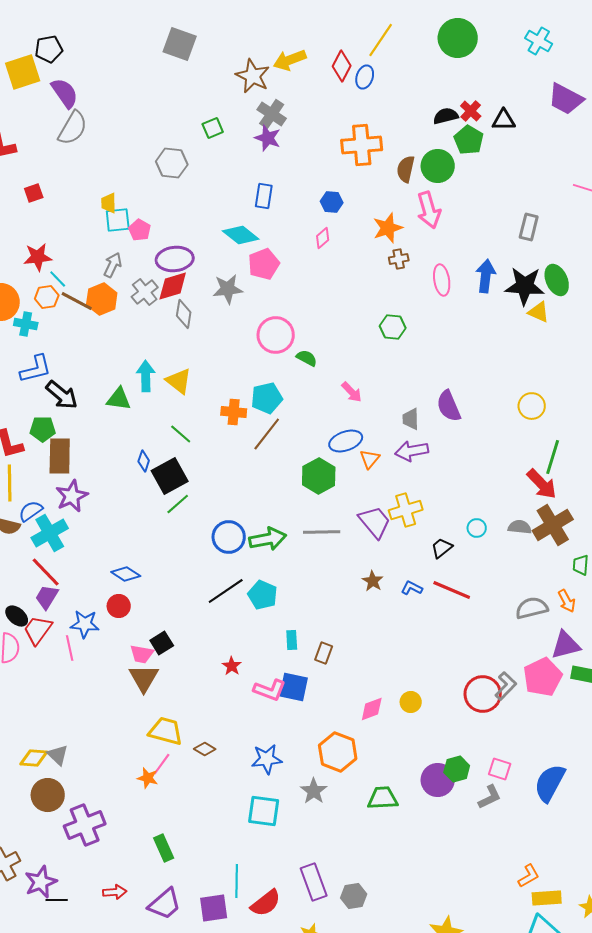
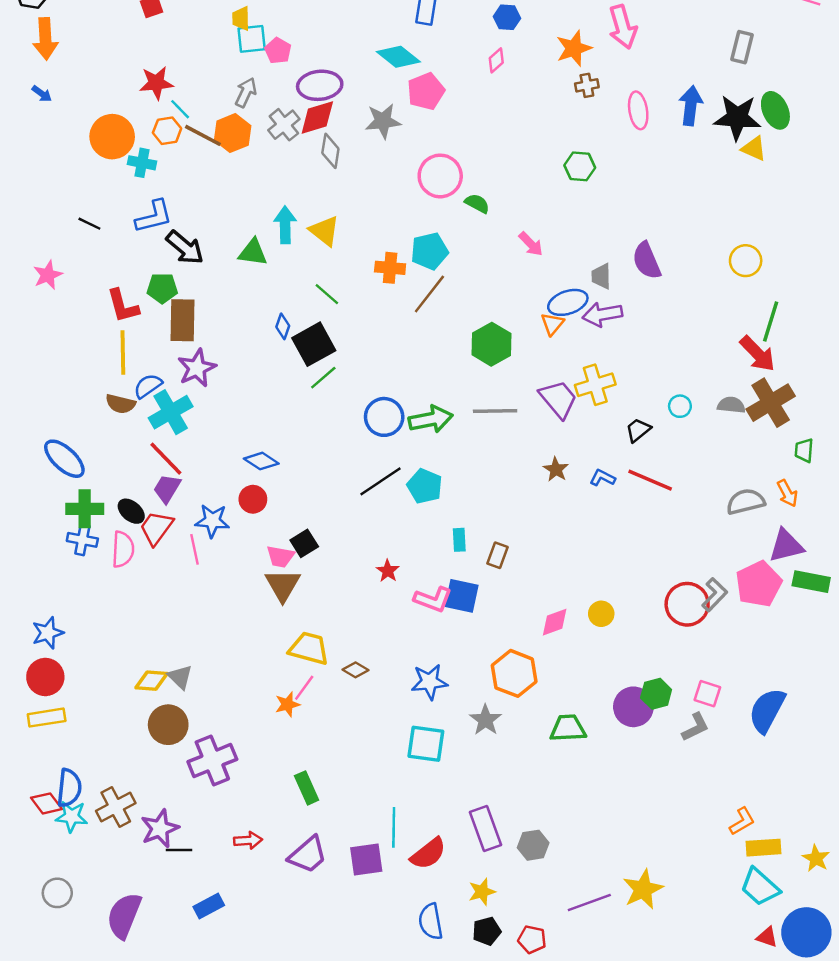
blue ellipse: (346, 441) -> (568, 302), moved
orange star: (148, 778) -> (287, 704), turned -30

